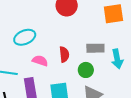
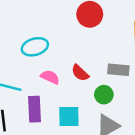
red semicircle: (64, 54) -> (80, 73), turned 133

